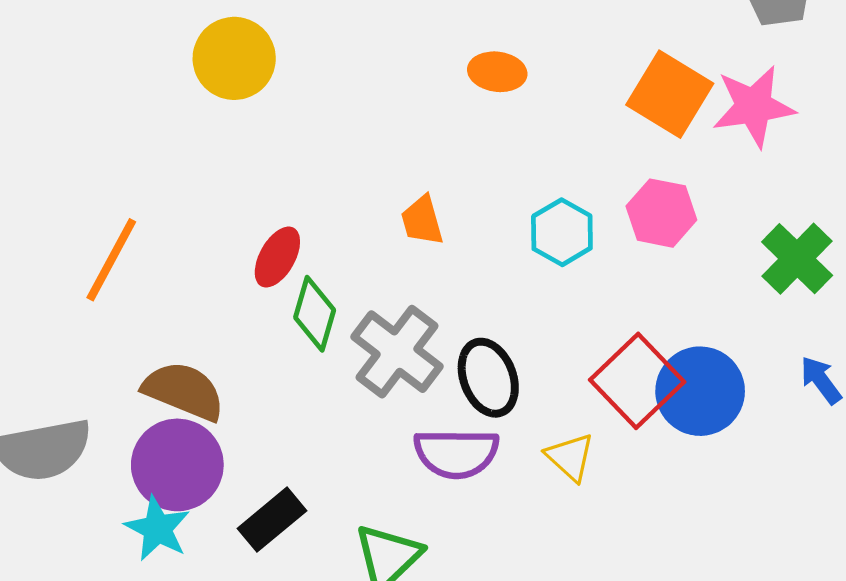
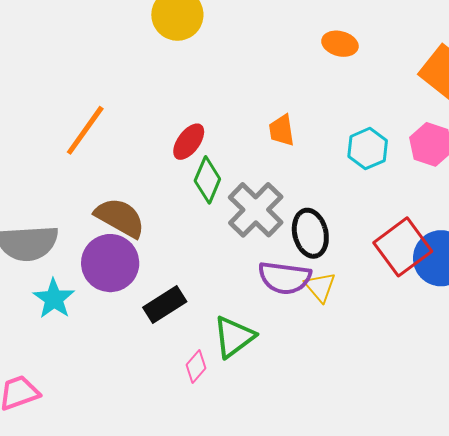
yellow triangle: (570, 457) -> (320, 287), moved
cyan star: (157, 529) -> (54, 299), moved

